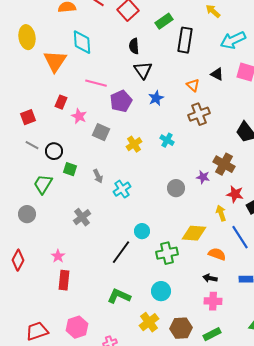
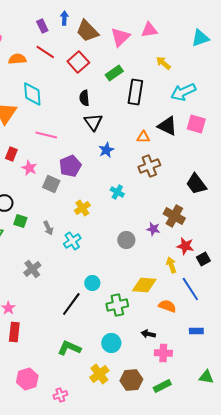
black triangle: (217, 74) -> (167, 126), size x1.5
orange triangle: (193, 85) -> (143, 137), turned -40
purple pentagon: (121, 101) -> (70, 166), moved
yellow cross: (134, 144) -> (82, 208), moved
black arrow: (210, 278) -> (148, 334), moved

